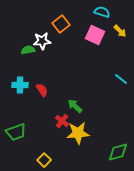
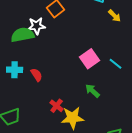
pink square: (95, 35) -> (90, 59), moved, turned 30
green semicircle: (28, 50) -> (23, 35), size x1.6
green arrow: (75, 106) -> (93, 91), moved

